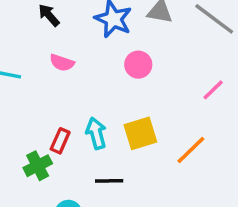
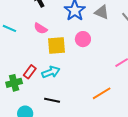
cyan arrow: (96, 133) -> (51, 72), turned 72
yellow square: (140, 133) -> (57, 45), moved

